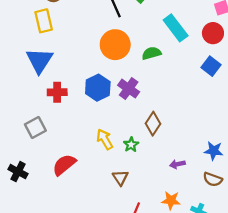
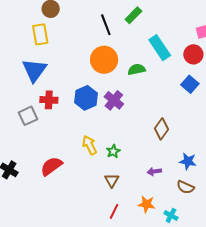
brown diamond: (153, 124) -> (161, 129), moved
gray square: (35, 128) -> (28, 116), moved
brown triangle: (120, 178) -> (112, 180), moved

